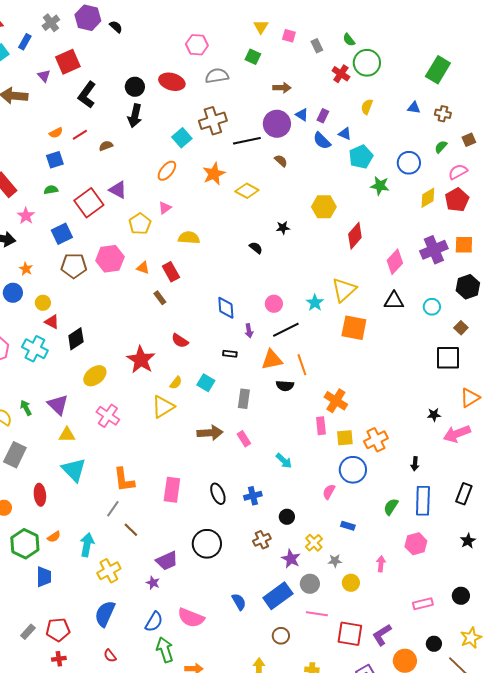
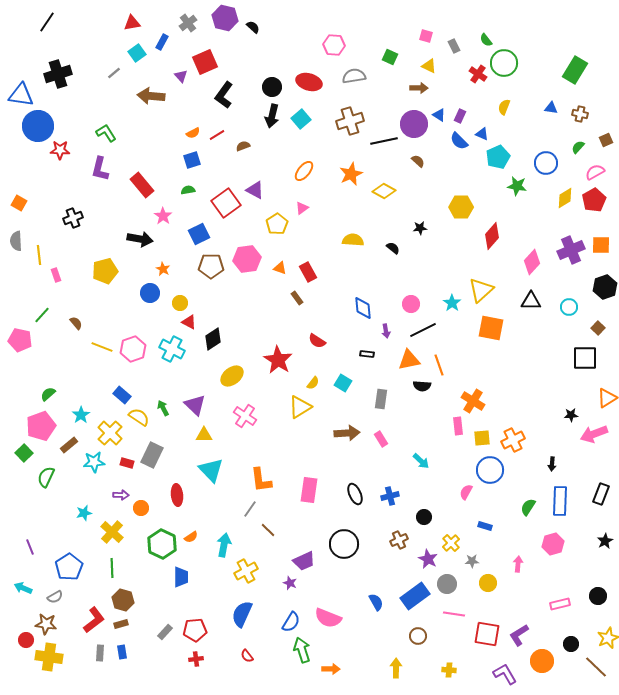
yellow triangle: (261, 27) -> (429, 66), moved, turned -35
cyan square: (182, 138) -> (301, 119), moved
yellow semicircle: (189, 238) -> (353, 240), moved

